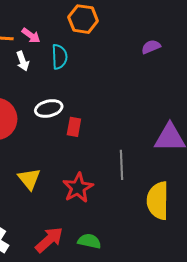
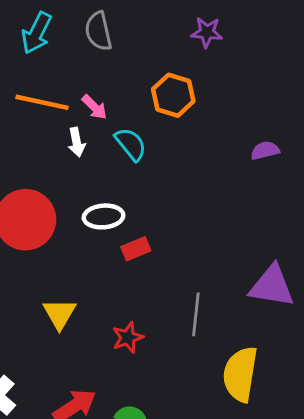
cyan semicircle: (59, 57) -> (131, 144), turned -45
red rectangle: (74, 127) -> (136, 249), turned 48
red star: (78, 188) -> (128, 338), size x0.7

